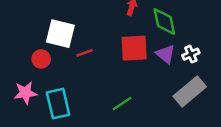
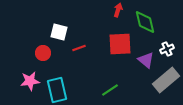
white square: (60, 34) -> (59, 32), size x0.7
purple triangle: (166, 54) -> (146, 60), moved

